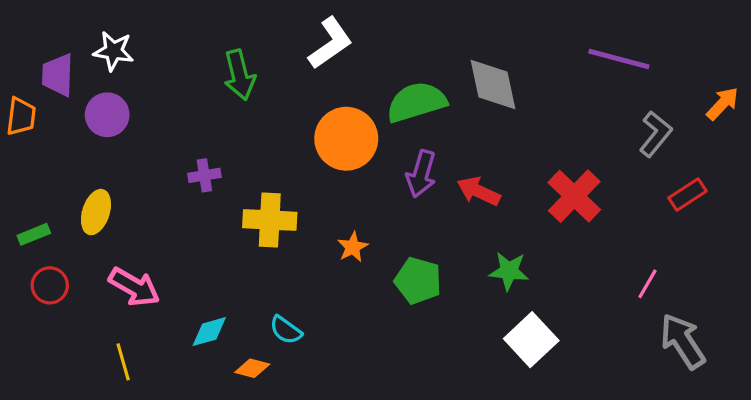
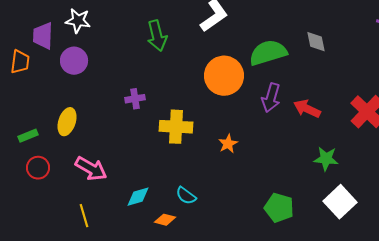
gray diamond: (493, 85) -> (316, 42), size x0.6
green pentagon: (418, 281) -> (279, 208), moved

